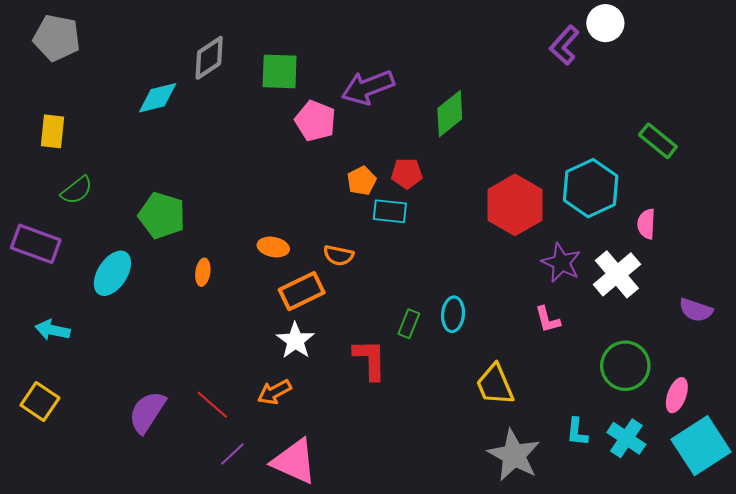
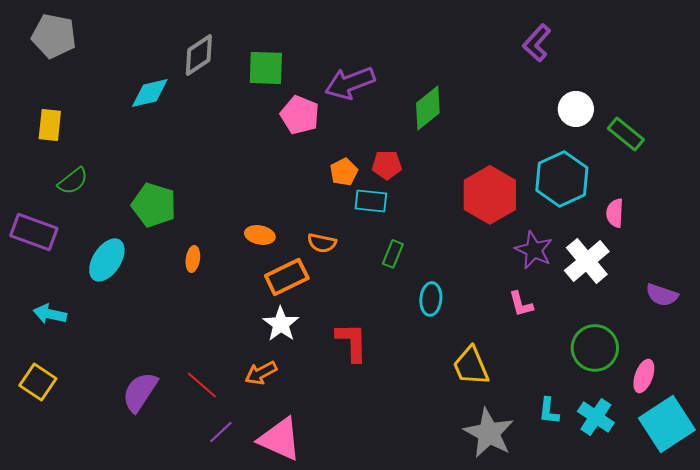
white circle: (605, 23) -> (576, 109), moved
green rectangle: (409, 324) -> (393, 254), moved

